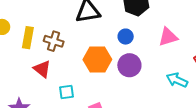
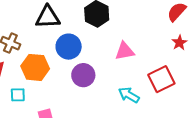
blue circle: (126, 37) -> (69, 47), moved, size x1.6
orange hexagon: (97, 59) -> (35, 67), moved

